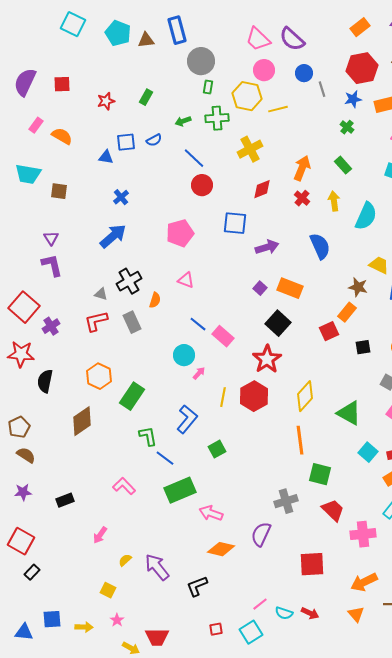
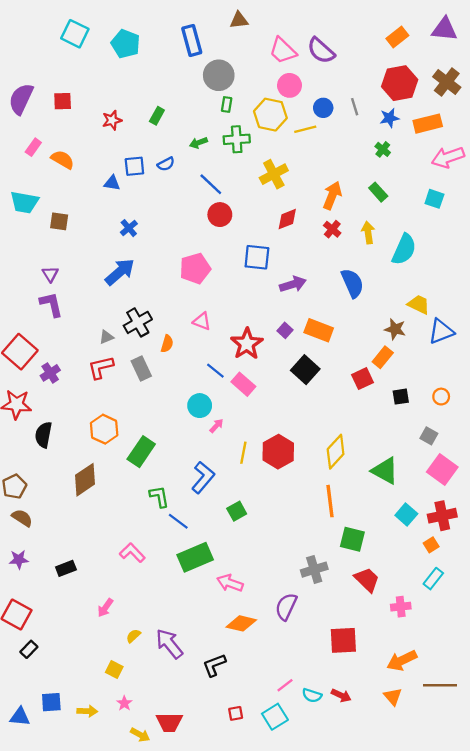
brown triangle: (146, 40) -> (239, 20), moved
blue circle: (304, 73) -> (323, 108), moved
gray triangle: (101, 294) -> (106, 337), turned -40
red star: (267, 359) -> (247, 344), moved
pink cross: (363, 534) -> (401, 607), size x0.7

